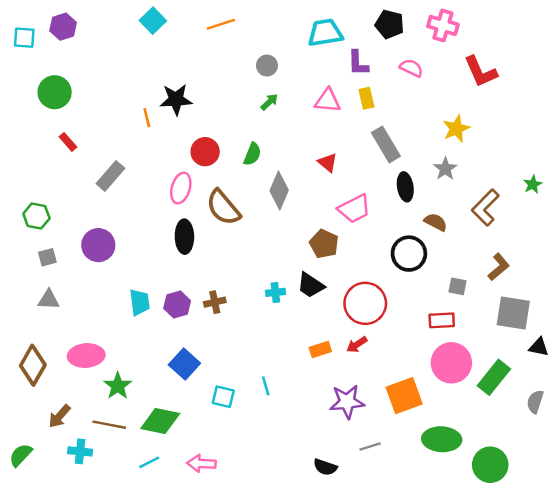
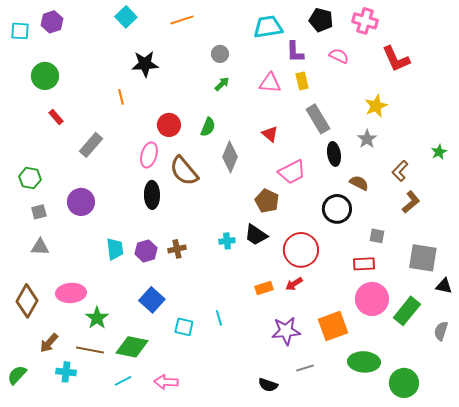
black star: (176, 99) -> (145, 64), moved
brown L-shape: (485, 207) -> (400, 171), size x0.7
brown L-shape: (499, 267) -> (411, 202), moved

